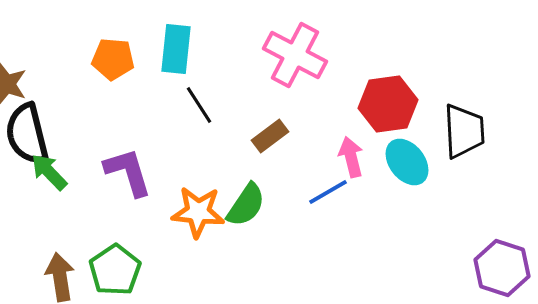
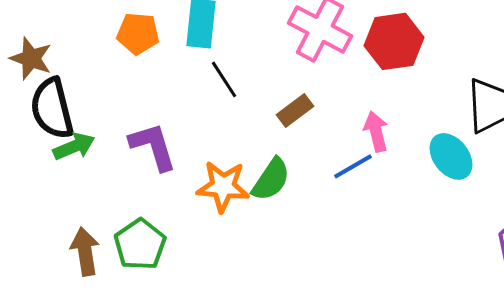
red hexagon: (388, 104) -> (394, 41), moved
cyan ellipse: (407, 162) -> (451, 156), moved
green arrow: (49, 172) -> (74, 146), turned 111

